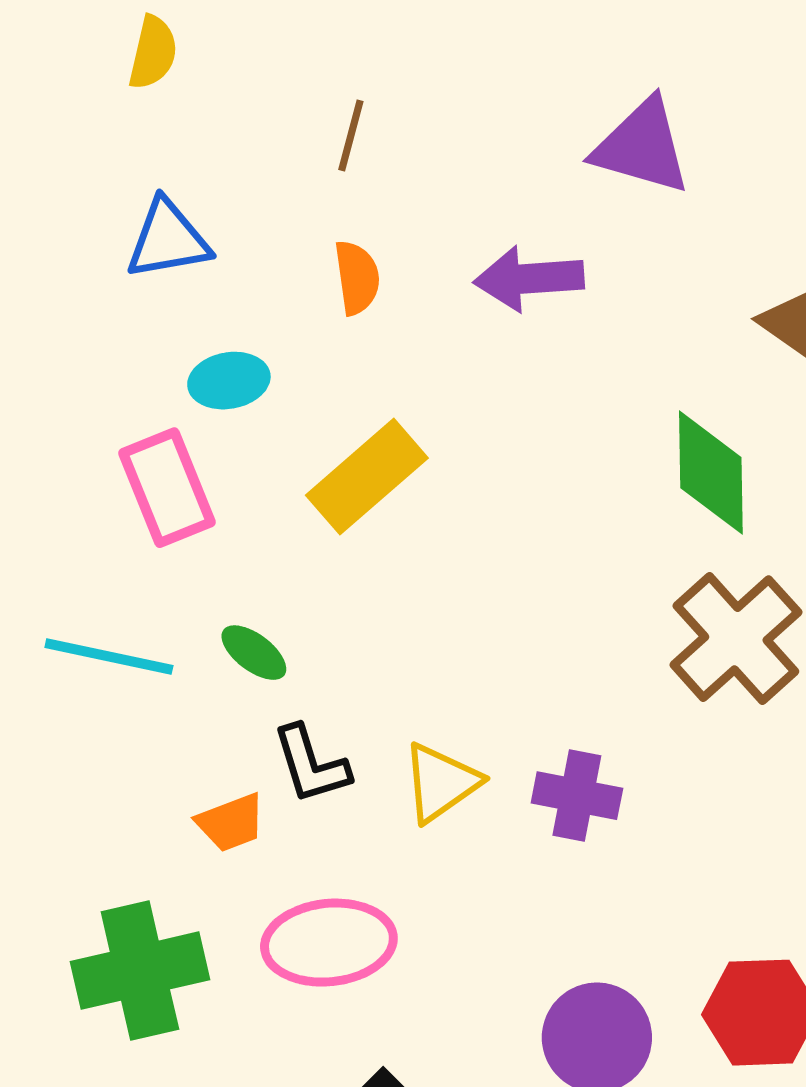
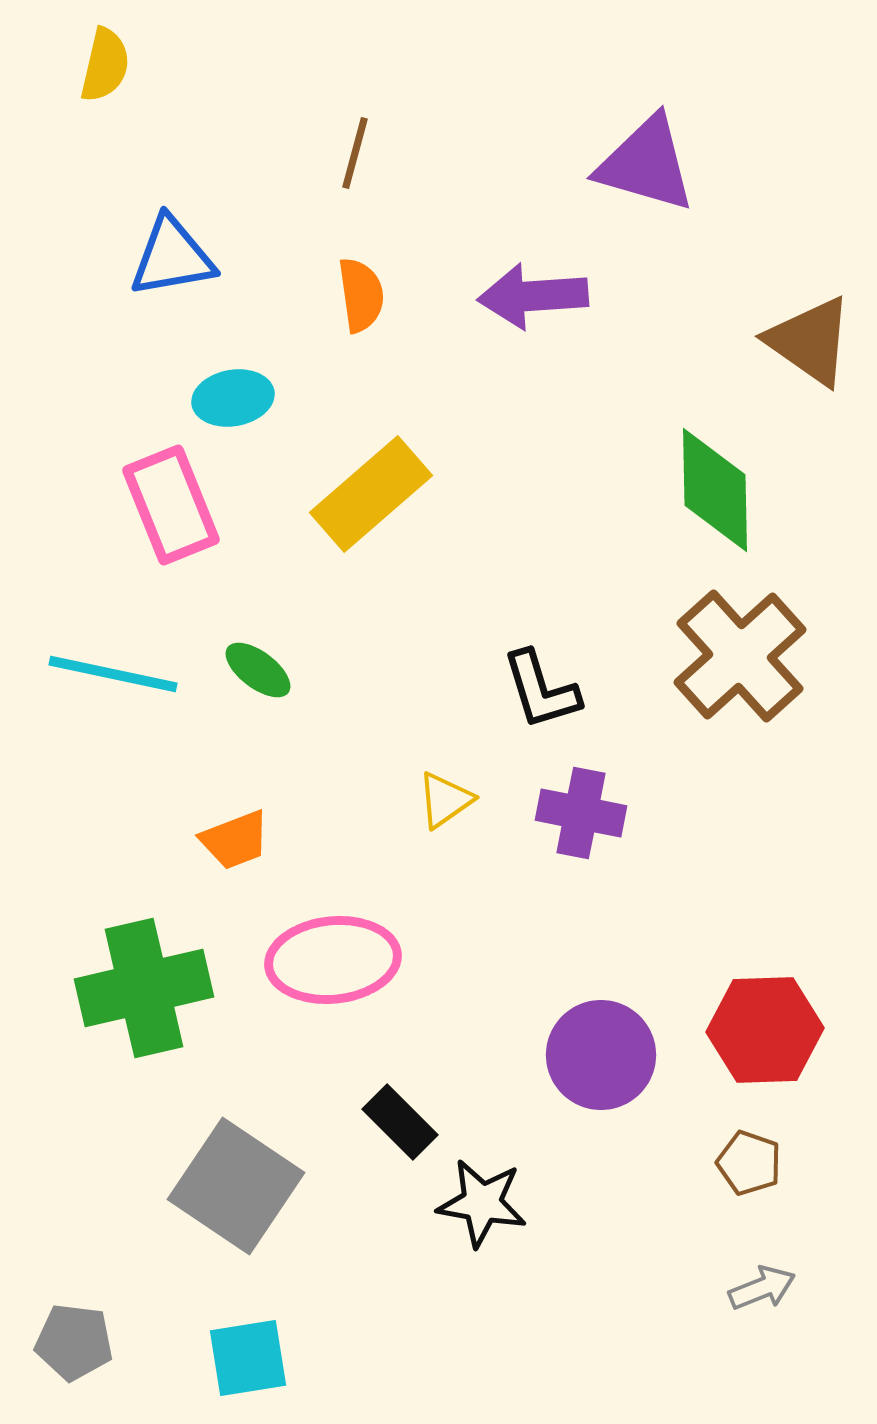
yellow semicircle: (153, 53) -> (105, 65), moved
black L-shape: (311, 765) -> (541, 690), moved
yellow triangle: (441, 783) -> (445, 800), size x0.7

